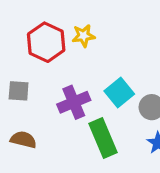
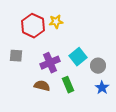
green rectangle: (103, 138) -> (68, 85), size x0.7
brown semicircle: (23, 140) -> (42, 86), moved

